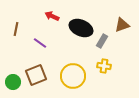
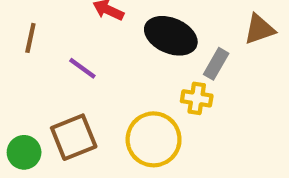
yellow cross: (104, 66) -> (197, 98), moved

